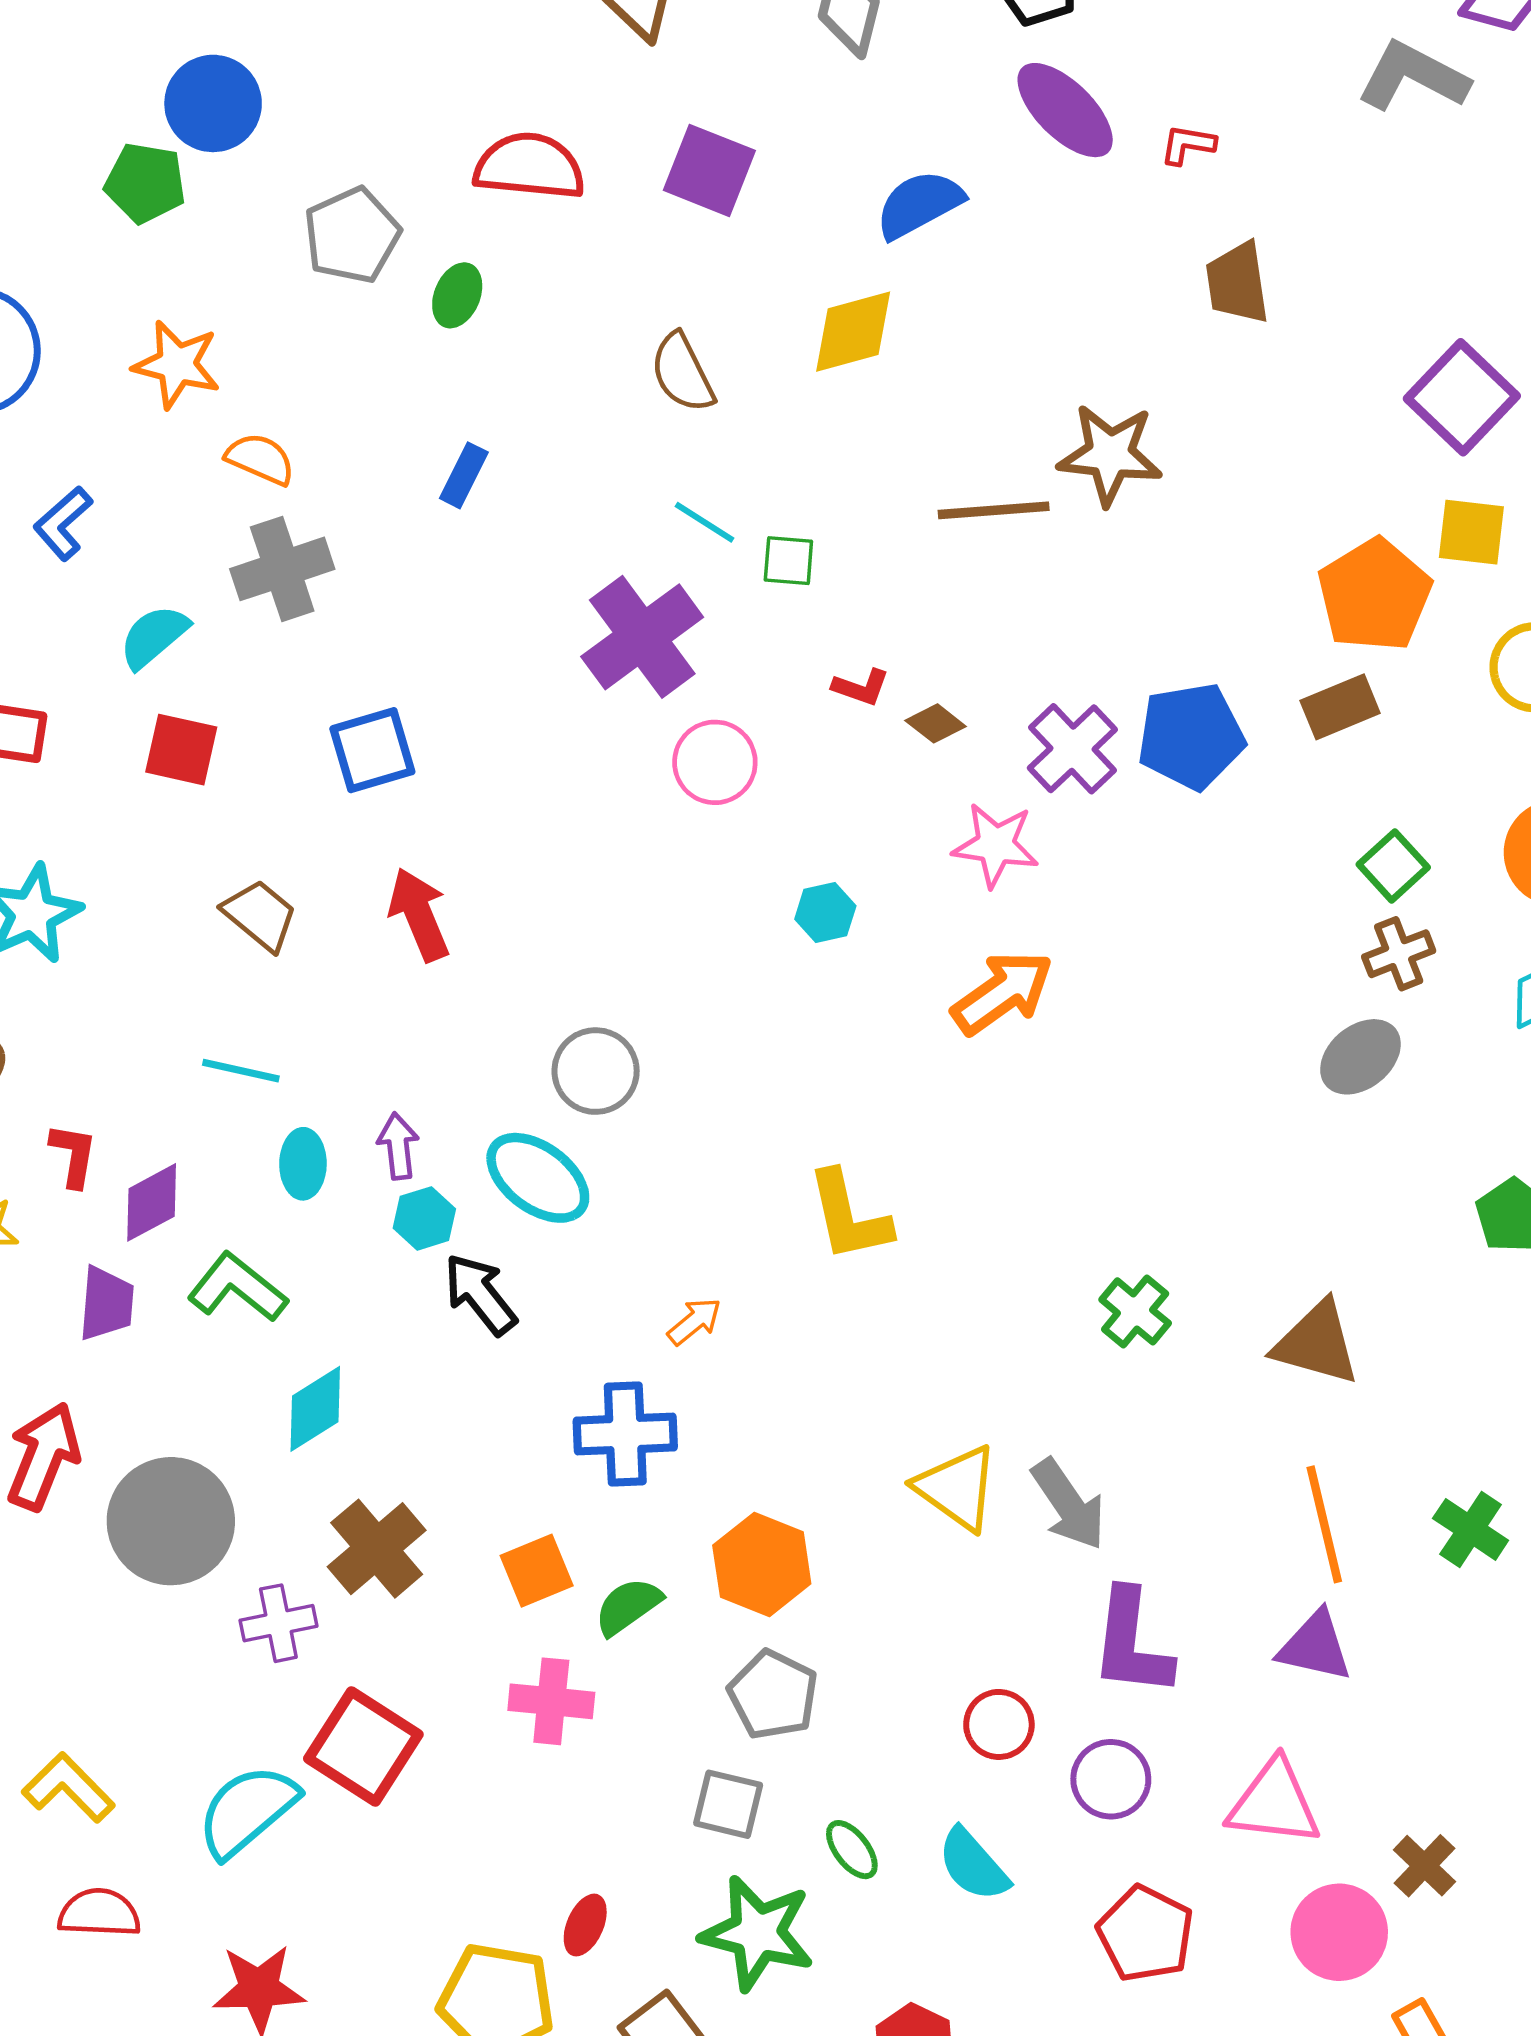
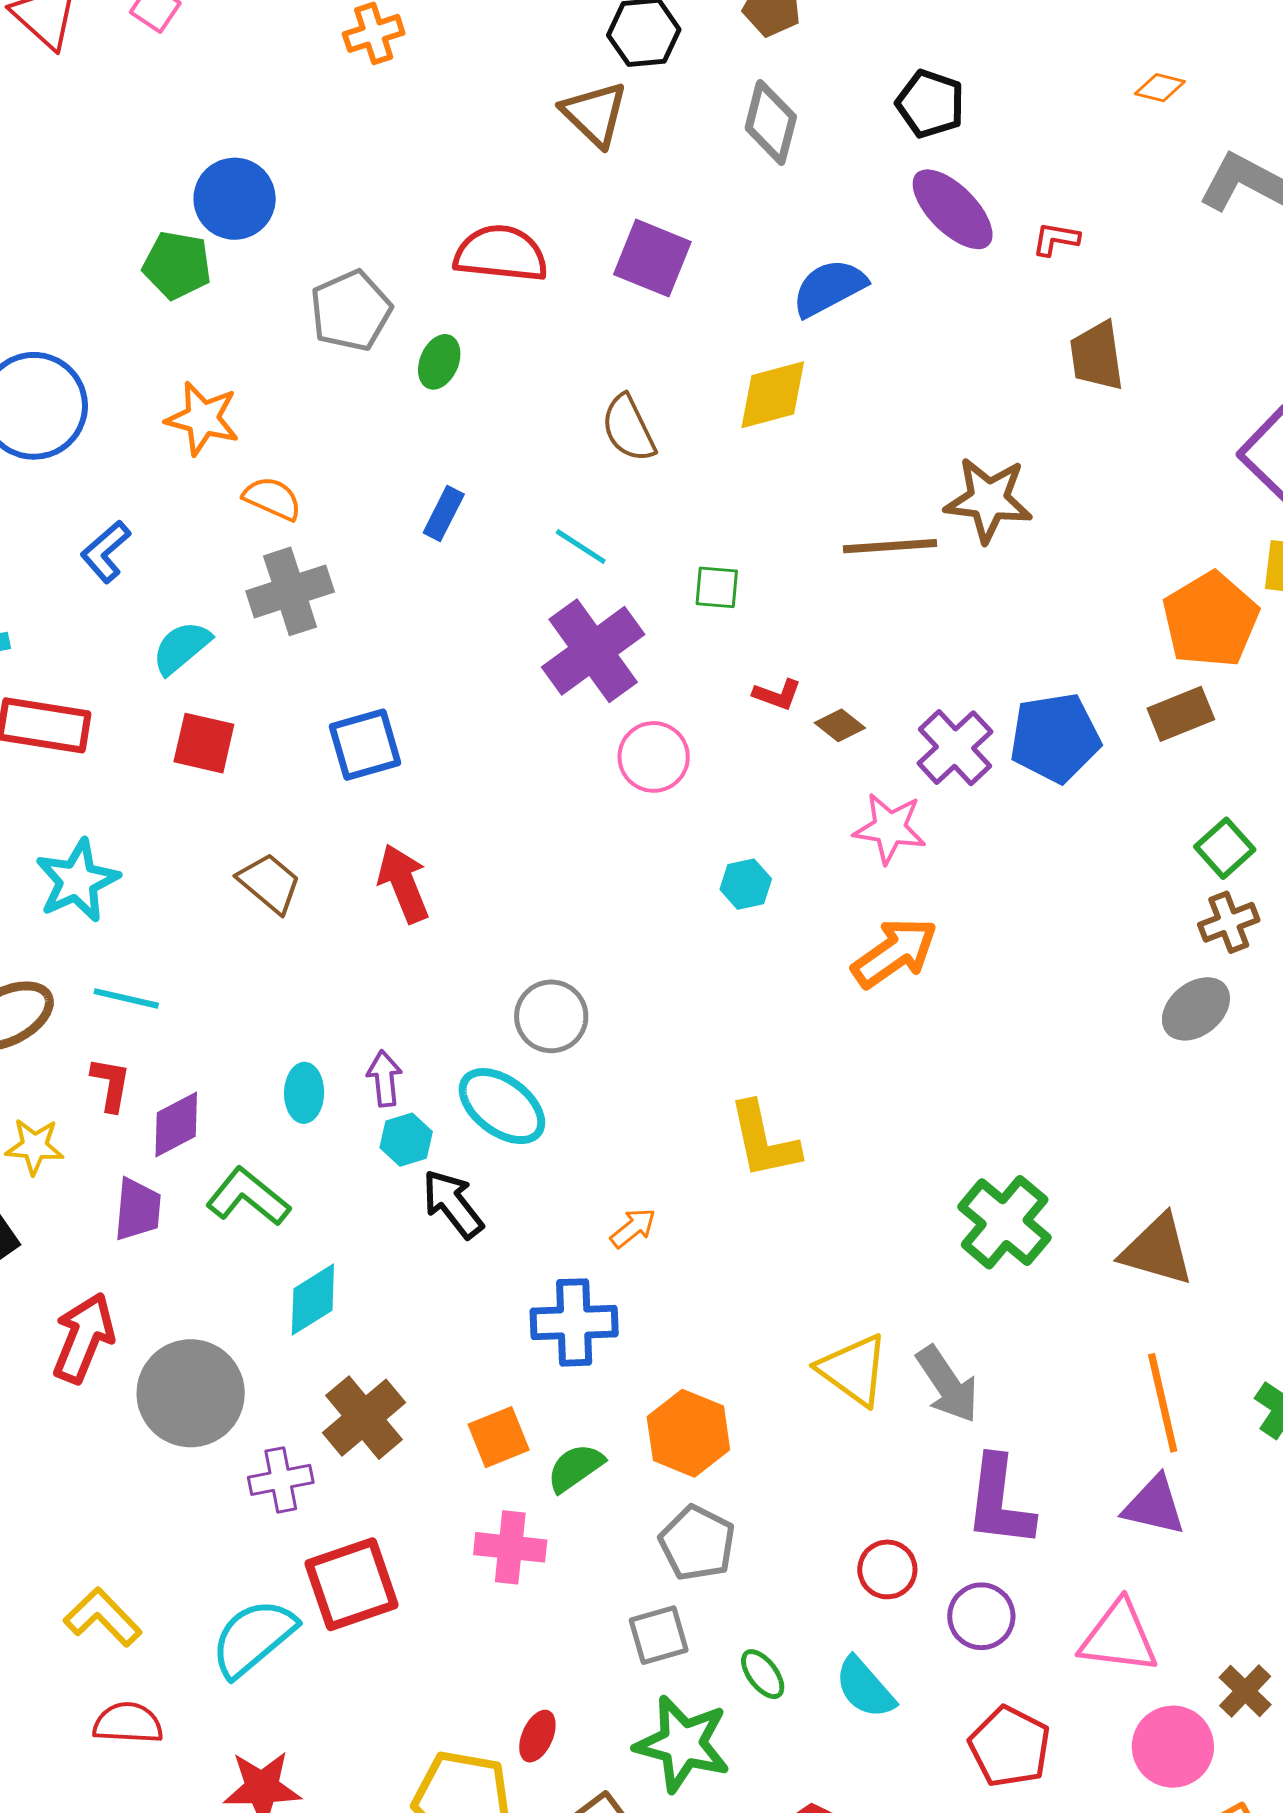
cyan line: (704, 522) -> (581, 546), moved
cyan line: (241, 1071) -> (126, 998), moved
green cross: (1135, 1311) -> (1005, 1222), size x1.5
red square: (363, 1746) -> (352, 1584), turned 38
gray square: (728, 1804) -> (659, 1635), turned -30

